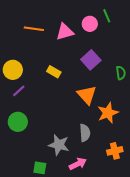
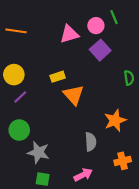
orange line: (34, 29) -> (16, 31), moved
purple square: (91, 60) -> (100, 50), moved
yellow rectangle: (54, 72) -> (58, 77), turned -48
orange triangle: (87, 95) -> (74, 95), moved
gray star: (59, 145) -> (38, 152), moved

